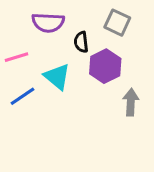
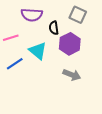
gray arrow: (131, 102) -> (72, 75), moved, turned 108

